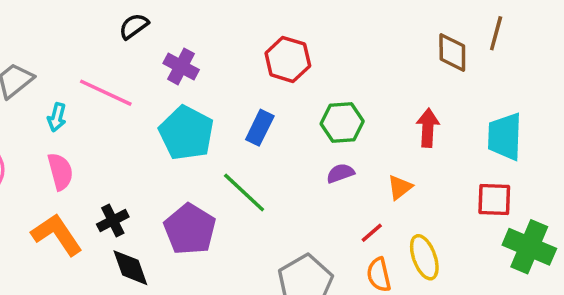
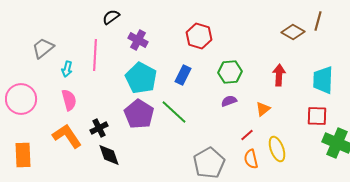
brown diamond: (452, 52) -> (293, 32), turned -60
pink line: (106, 93) -> (95, 55), turned 68
purple pentagon: (190, 229) -> (139, 114), moved

